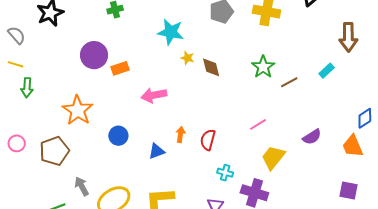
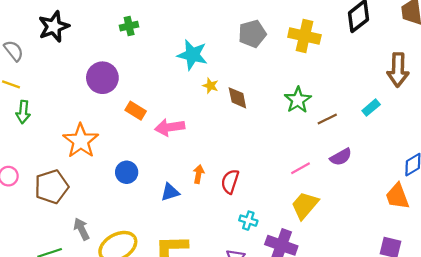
orange rectangle: (120, 68) -> (136, 111), moved, turned 48
pink line: (258, 124) -> (300, 168), moved
purple semicircle: (312, 137) -> (341, 157), moved

